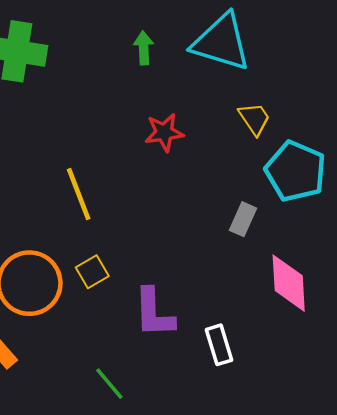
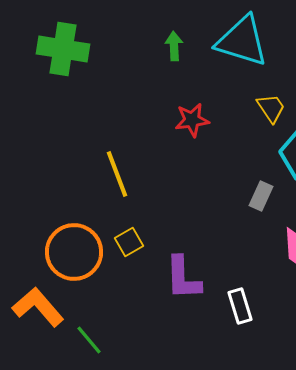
green line: (109, 384) -> (89, 340), moved

